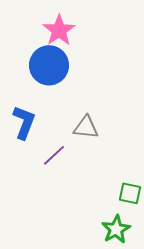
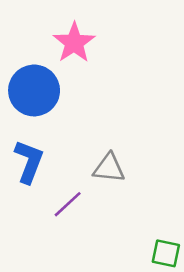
blue circle: (49, 65) -> (34, 90), moved

